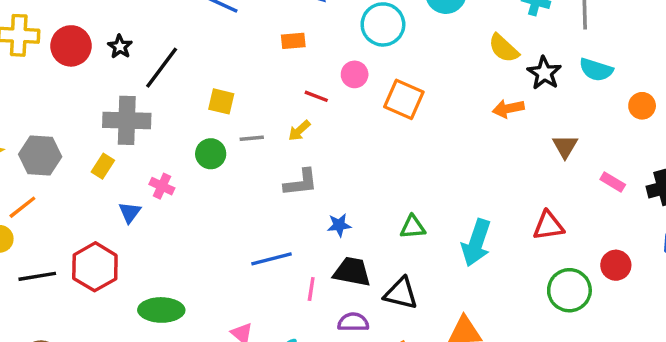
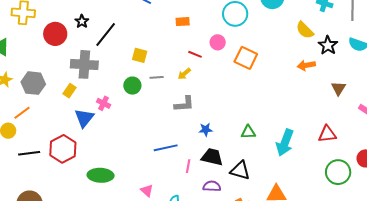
red circle: (71, 46) -> (55, 34), moved
blue triangle: (130, 212) -> (84, 118), size x1.5

